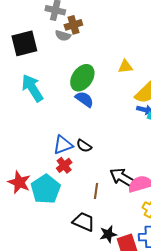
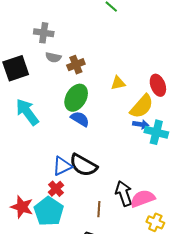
brown cross: (73, 25) -> (76, 65), moved
black semicircle: (84, 146) -> (83, 165), size x1.8
red cross: (64, 165) -> (56, 189), moved
black arrow: (122, 177) -> (124, 194), turned 45

